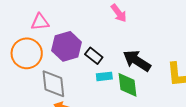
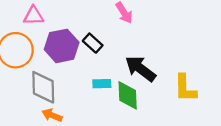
black rectangle: (94, 56) -> (93, 43), moved

